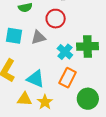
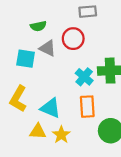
gray triangle: (38, 37) -> (48, 48), moved, turned 42
orange rectangle: (68, 78) -> (87, 107), turned -30

